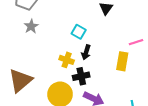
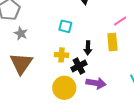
black arrow: (86, 52) -> (88, 48), moved
brown triangle: (20, 80) -> (21, 64), moved

